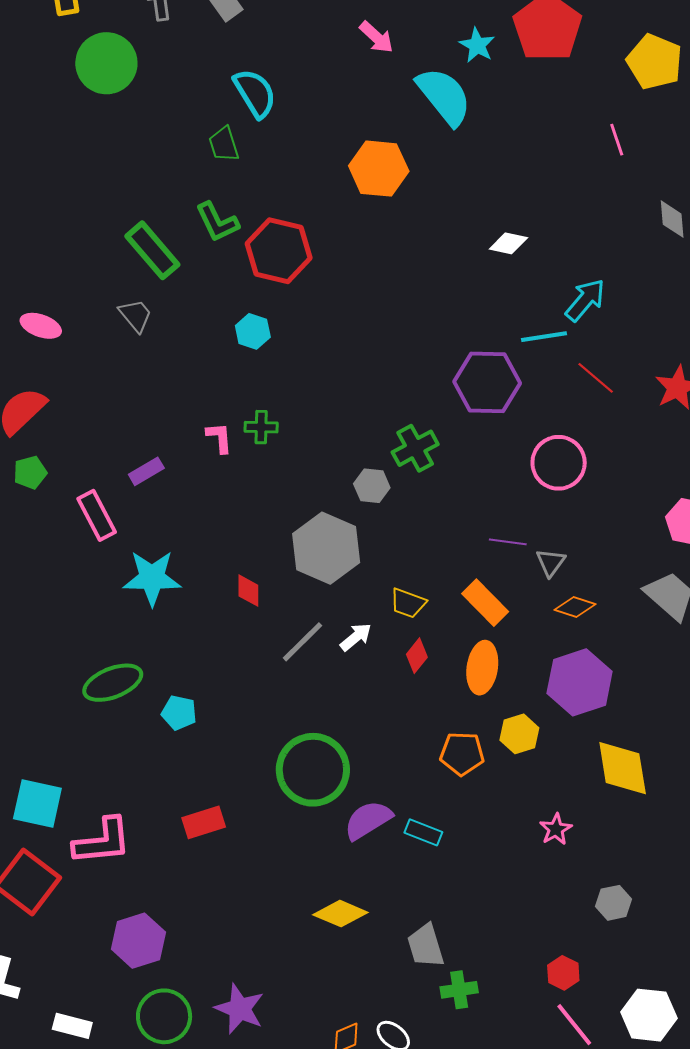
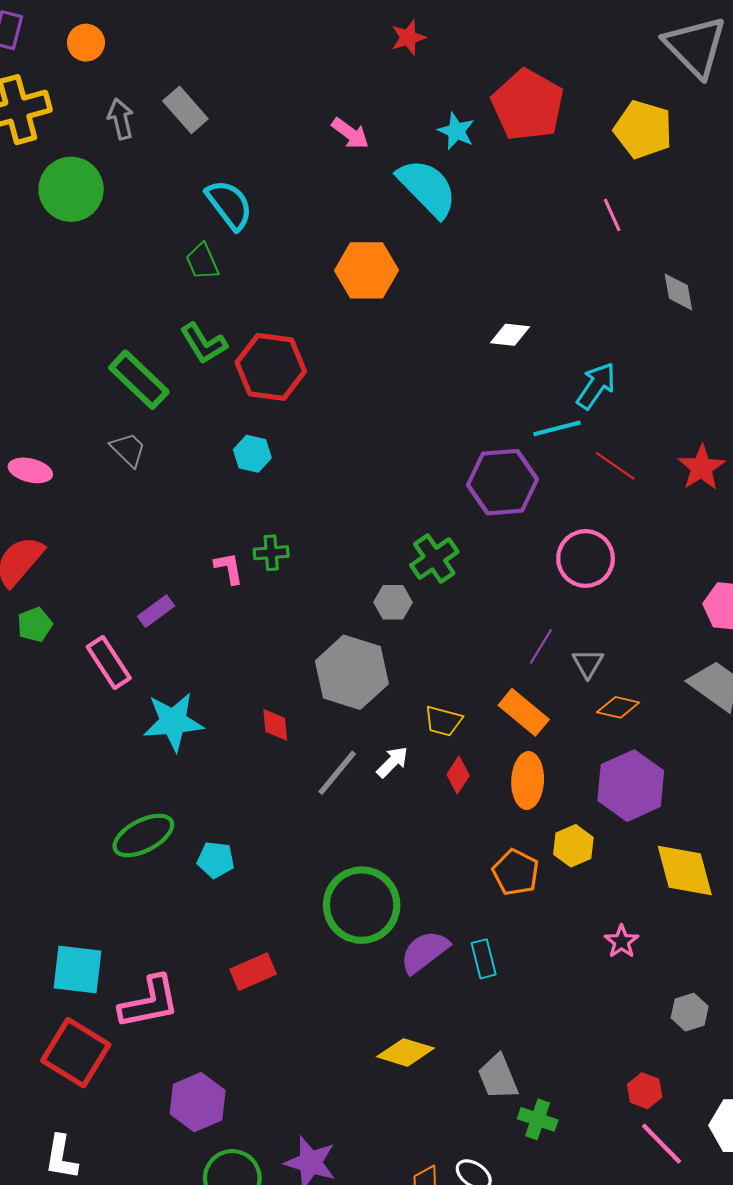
purple line: (508, 542) -> (541, 647), turned -60
orange pentagon: (462, 754) -> (516, 872), turned 30
cyan rectangle: (423, 832) -> (484, 959), turned 60
green cross: (459, 990) -> (538, 1119), turned 33

